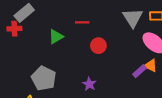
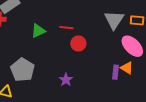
red line: (82, 22) -> (66, 28), moved
purple rectangle: (139, 71) -> (116, 72), turned -48

